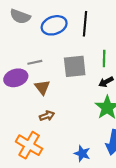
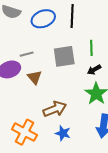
brown arrow: (47, 116) -> (55, 109), moved, size x1.6
blue star: (82, 153) -> (63, 133), moved

